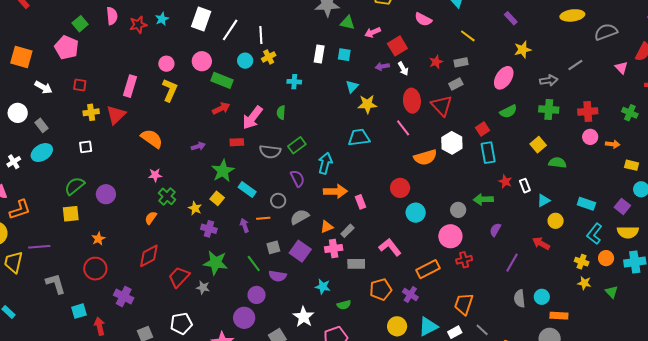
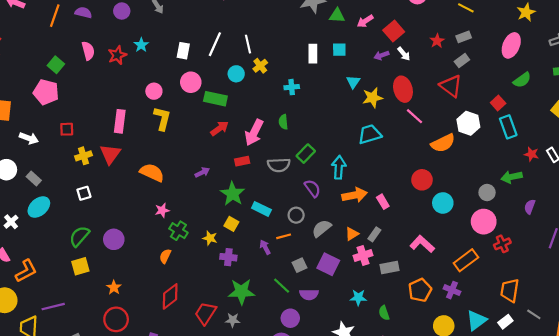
white rectangle: (201, 19) -> (183, 51), moved, size x0.7
red ellipse: (412, 101) -> (403, 89), moved
green semicircle: (344, 305) -> (384, 313), turned 96

